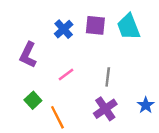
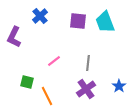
blue cross: (64, 29) -> (40, 16), moved
purple L-shape: (28, 55) -> (14, 37), moved
green square: (33, 100) -> (27, 82), turned -32

